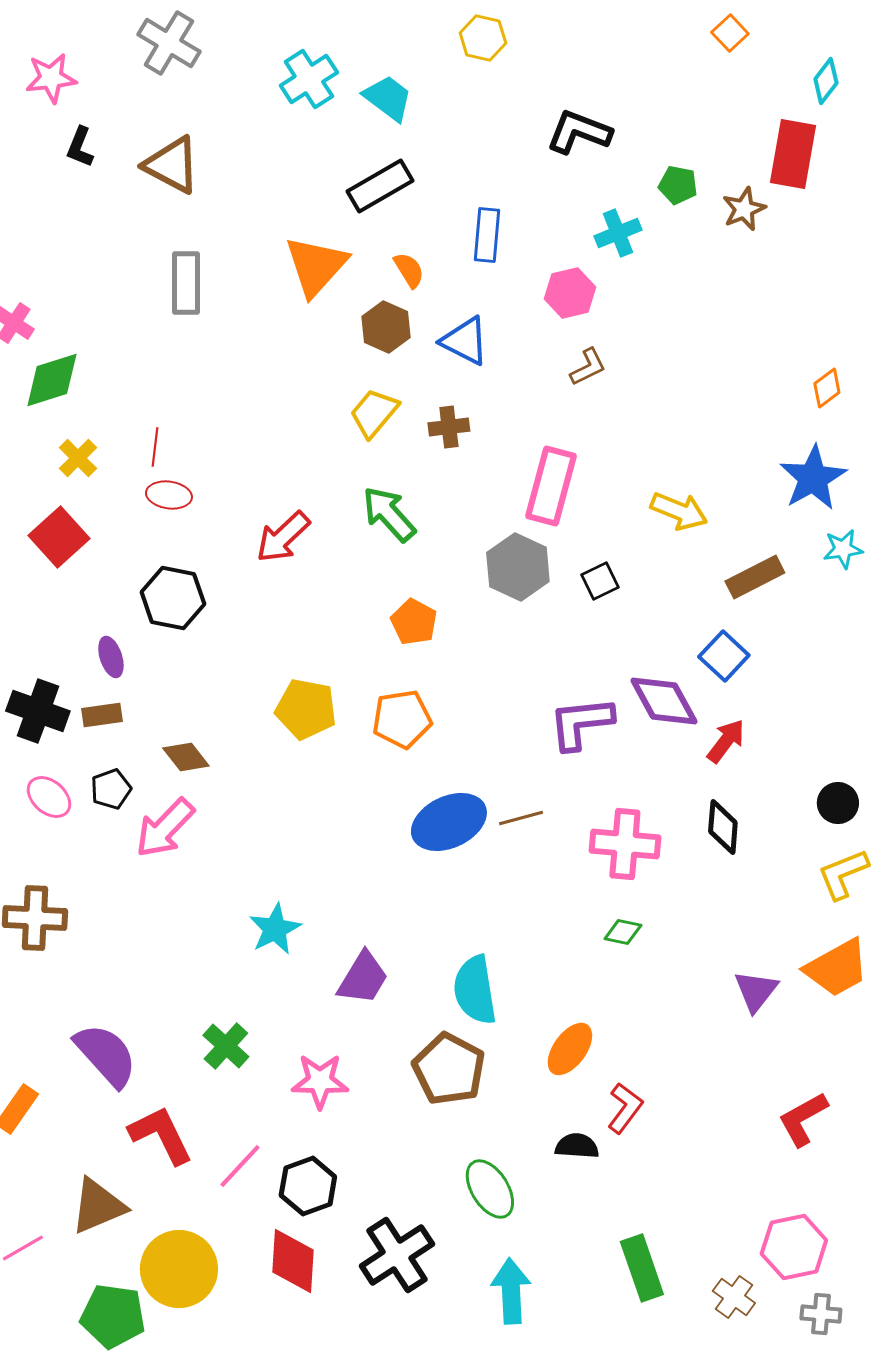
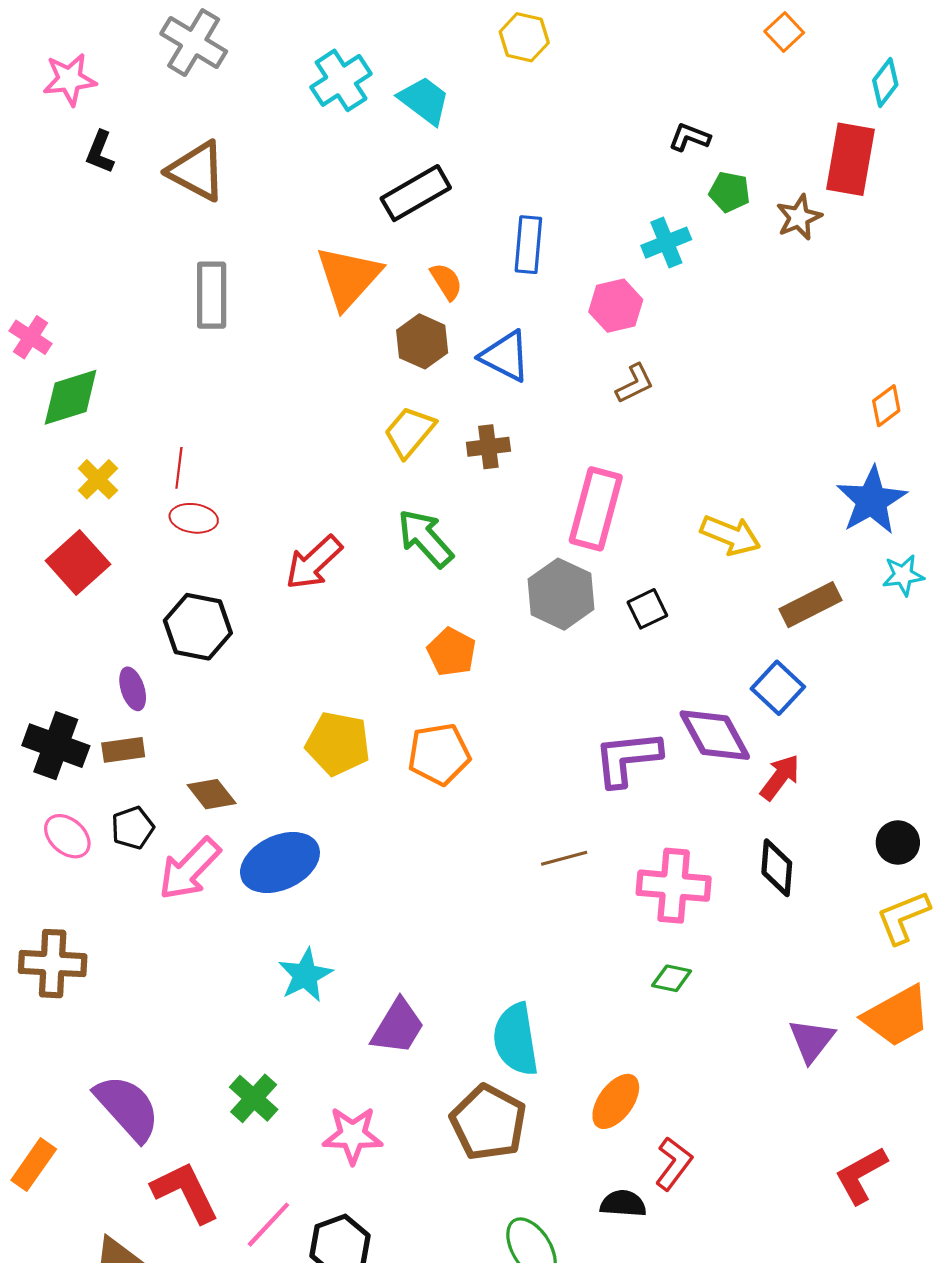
black L-shape: (579, 132) -> (689, 137), moved, size x0.6
blue ellipse: (449, 822) -> (280, 863), moved

